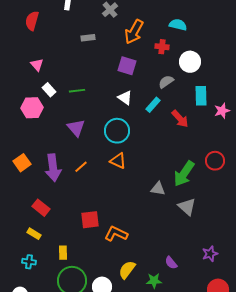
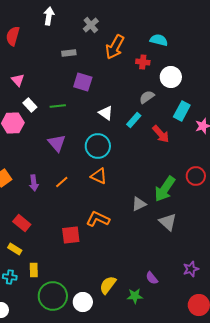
purple square: (127, 66) -> (83, 82), moved
cyan rectangle: (201, 96) -> (182, 111), turned 30
purple arrow: (53, 168) -> (34, 183), size x0.6
gray triangle: (158, 189) -> (139, 204), turned -35
orange L-shape: (116, 234) -> (98, 219), moved
yellow rectangle: (63, 253) -> (34, 270), moved

